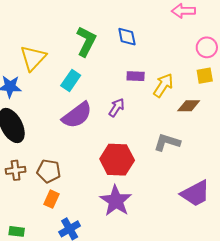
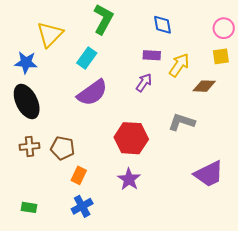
blue diamond: (127, 37) -> (163, 25), moved
purple arrow: (117, 108) -> (144, 83), moved
orange rectangle: (52, 199) -> (79, 175), moved
purple star: (116, 201) -> (129, 179), size x0.7

